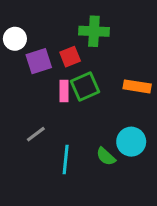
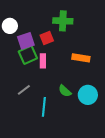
green square: (85, 86) -> (28, 55), moved
orange rectangle: (137, 86) -> (81, 58), moved
green semicircle: (106, 157) -> (65, 91), moved

